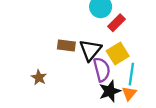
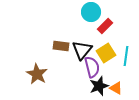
cyan line: (131, 74) -> (126, 56), moved
brown star: (39, 77) -> (37, 74), size x1.5
orange triangle: (129, 93) -> (116, 88), turned -40

